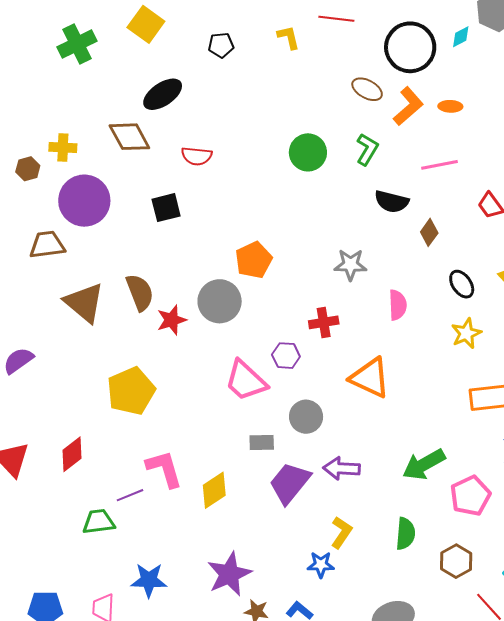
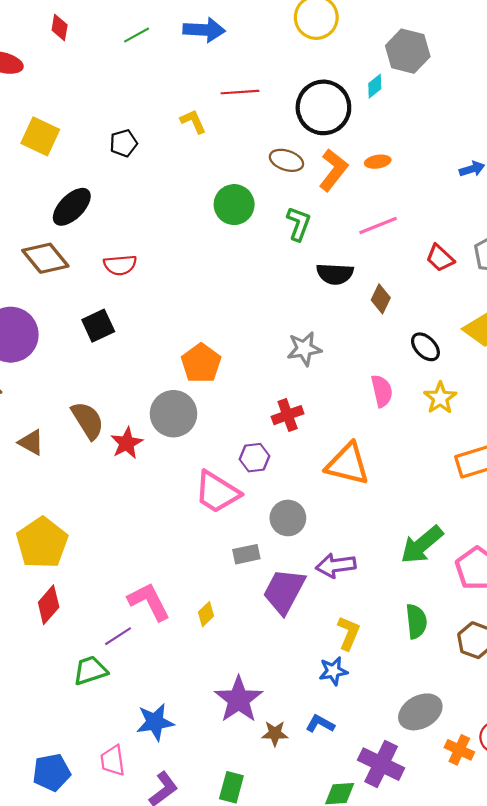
green circle: (308, 152) -> (234, 205), moved
brown triangle: (84, 303) -> (31, 442), size x0.6
pink semicircle: (398, 305) -> (382, 391), moved
yellow pentagon: (131, 391) -> (42, 543), moved
yellow diamond: (214, 490) -> (206, 614), size x0.6

